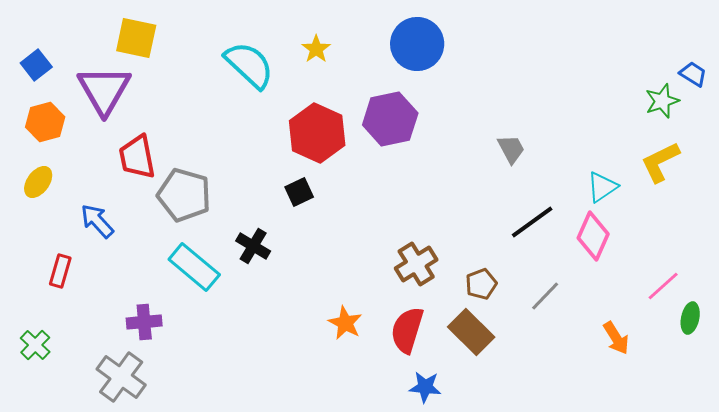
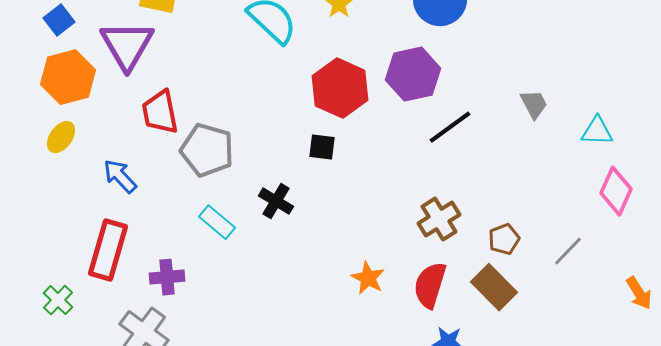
orange hexagon: (45, 122) -> (68, 77), size x1.4
cyan triangle: (602, 187) -> (597, 131), moved, turned 36
black square: (299, 192) -> (322, 147), turned 32
black line: (532, 222) -> (450, 127), moved
cyan rectangle: (194, 267) -> (217, 222), size x0.7
red rectangle: (60, 271) -> (108, 250), moved, size x1.8

